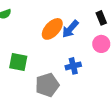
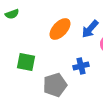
blue arrow: (70, 29) -> (90, 29), moved

